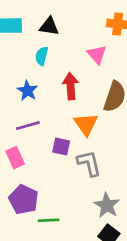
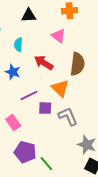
black triangle: (49, 26) -> (29, 15), moved
red arrow: (71, 86) -> (44, 63), turned -42
purple line: (28, 126) -> (29, 96), moved
green line: (49, 220) -> (46, 164), turned 63

